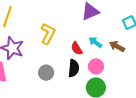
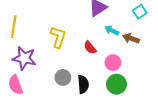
cyan arrow: (95, 42) -> (112, 30), moved
black semicircle: (74, 68) -> (83, 84), moved

